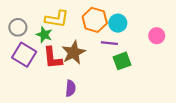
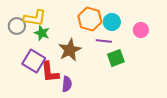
yellow L-shape: (57, 19) -> (35, 18), moved
pink circle: (157, 36) -> (141, 30), moved
purple square: (24, 55) -> (34, 61), moved
red L-shape: (53, 58) -> (50, 72), moved

